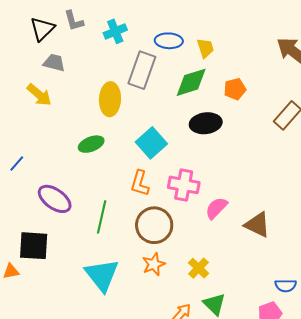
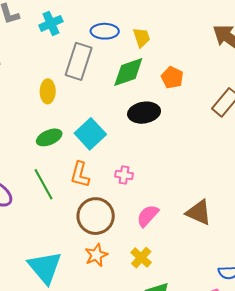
orange pentagon: (235, 89) -> (172, 77), turned -30
yellow ellipse: (110, 99) -> (48, 91), size x0.7
green ellipse: (91, 144) -> (49, 137), moved
pink cross: (184, 185) -> (124, 175), size x0.6
pink semicircle: (216, 208) -> (148, 216), moved
green line: (102, 217) -> (44, 184), moved, turned -40

